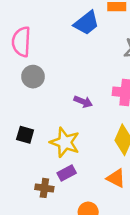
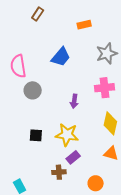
blue trapezoid: (86, 23) -> (61, 57), moved
purple arrow: (83, 102) -> (74, 101), turned 88

